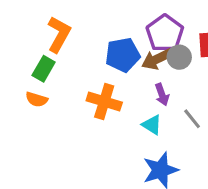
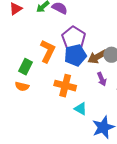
purple pentagon: (165, 33) -> (74, 38), moved
orange L-shape: (59, 34) -> (48, 51), moved
cyan triangle: (152, 125) -> (81, 109), moved

